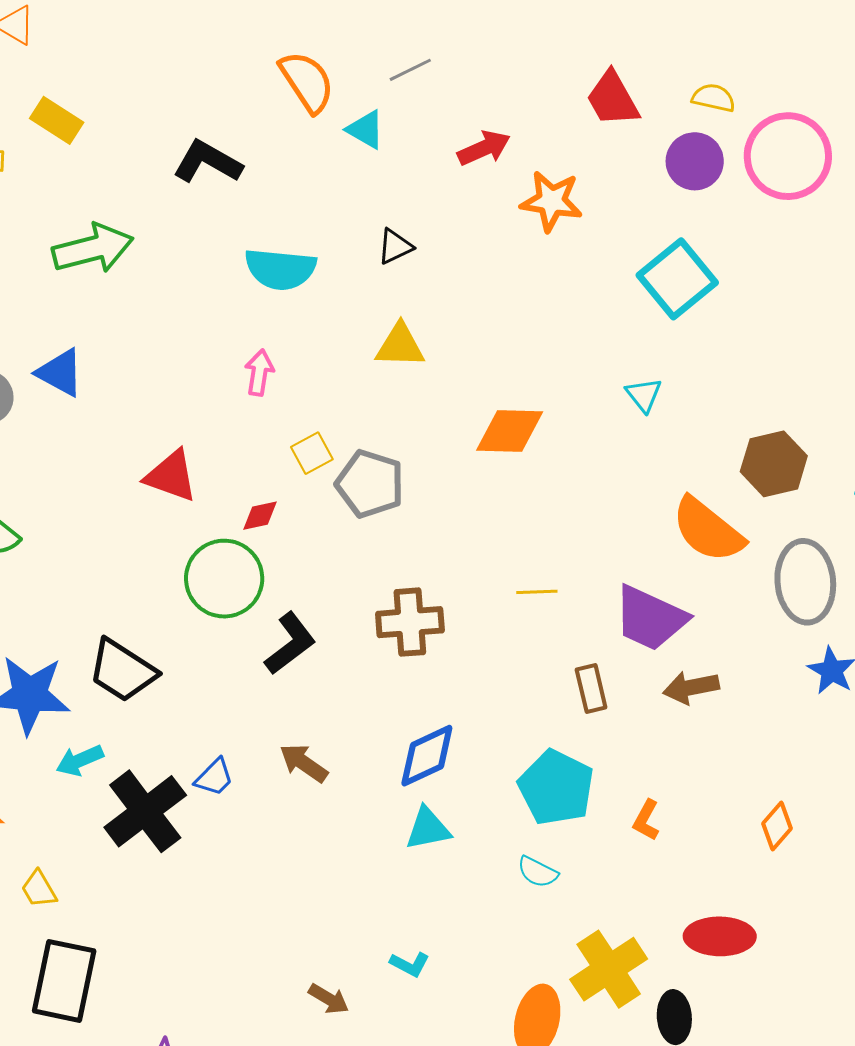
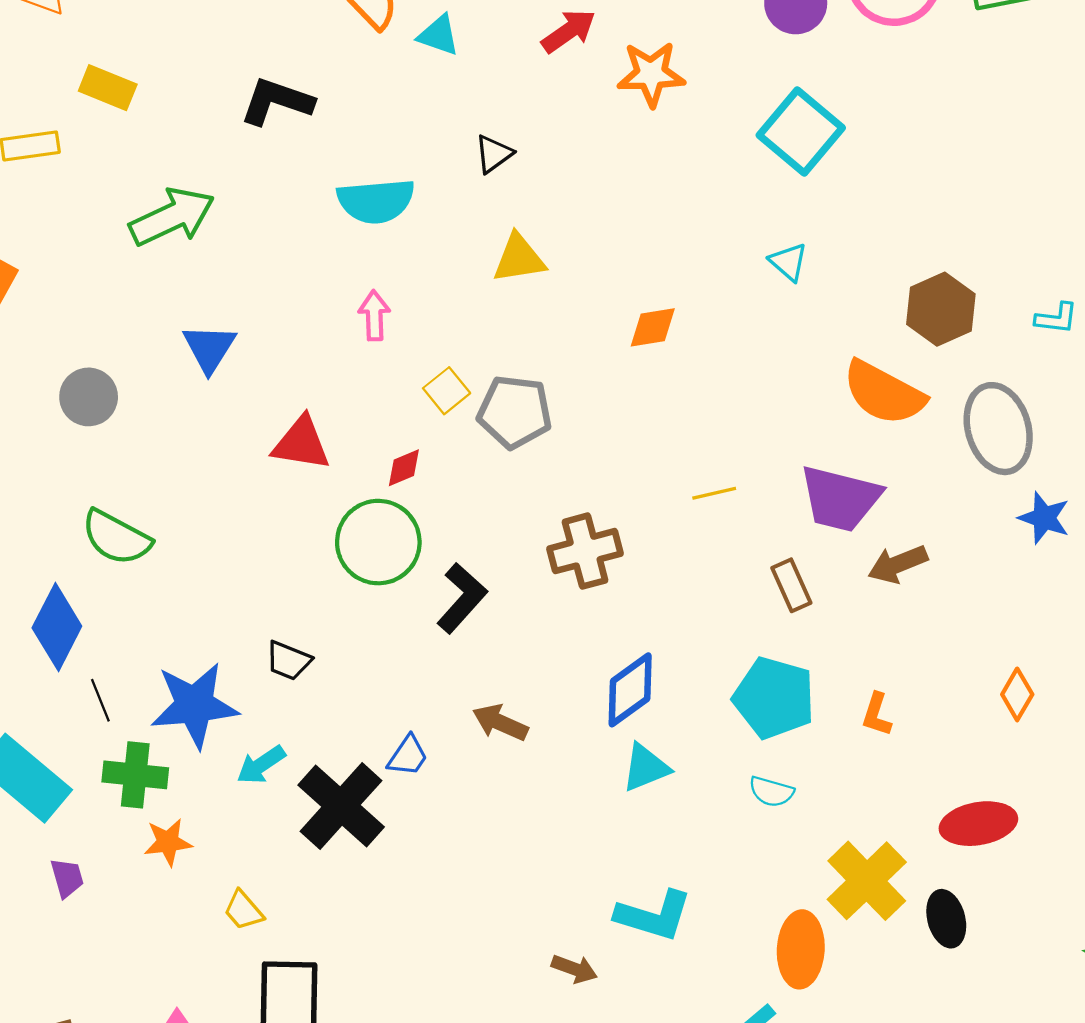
blue triangle: (60, 373) -> (209, 348), moved, turned 44
orange diamond: (510, 431) -> (653, 327), size x0.7
black trapezoid: (122, 671) -> (288, 661), size x0.6
cyan L-shape: (410, 964) -> (654, 916), size x1.8

